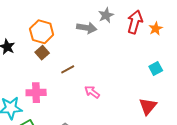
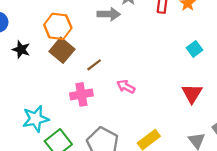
brown square: (42, 53) -> (62, 50), size x1.5
pink cross: (36, 93) -> (81, 94), moved

